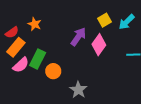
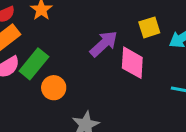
pink diamond: (99, 45) -> (132, 63), turned -45

